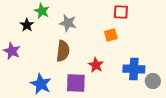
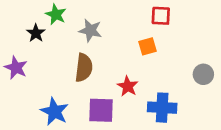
blue cross: (134, 69) -> (162, 108), moved
gray circle: (153, 81) -> (203, 74), moved

